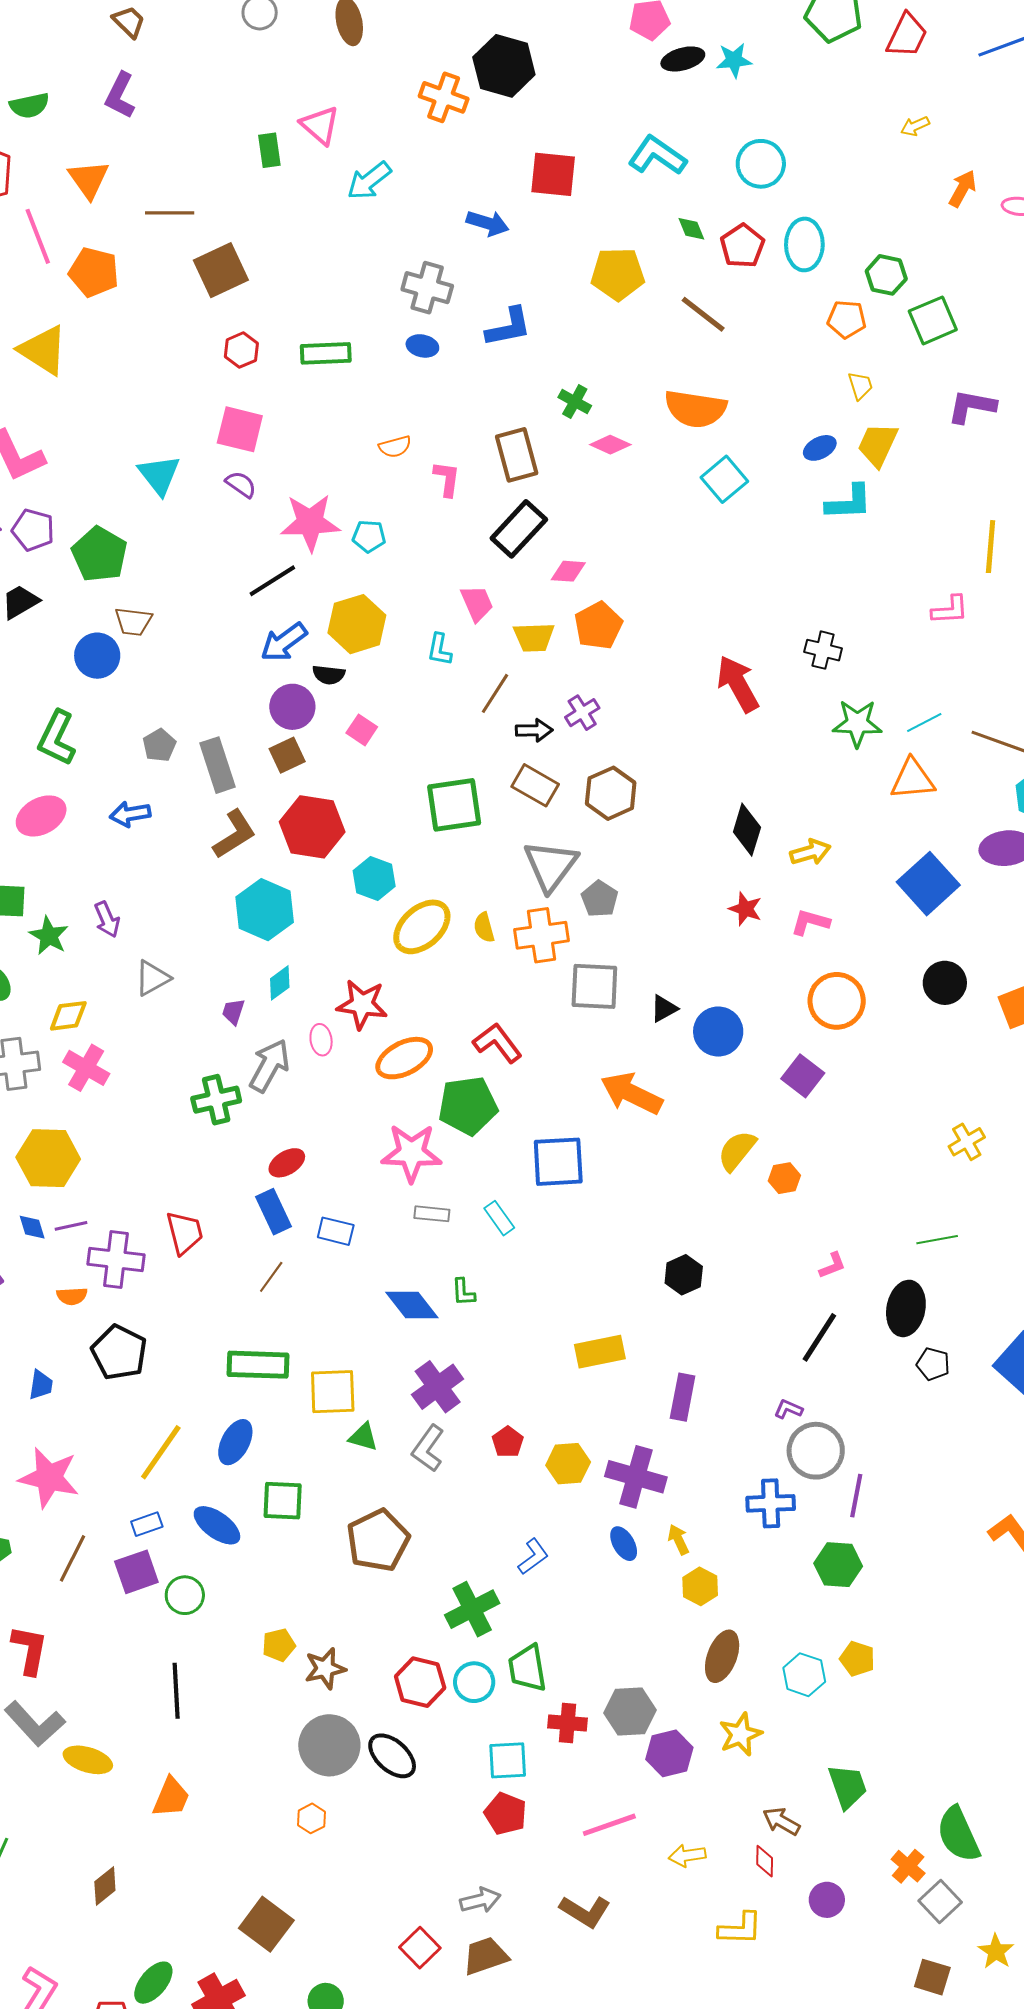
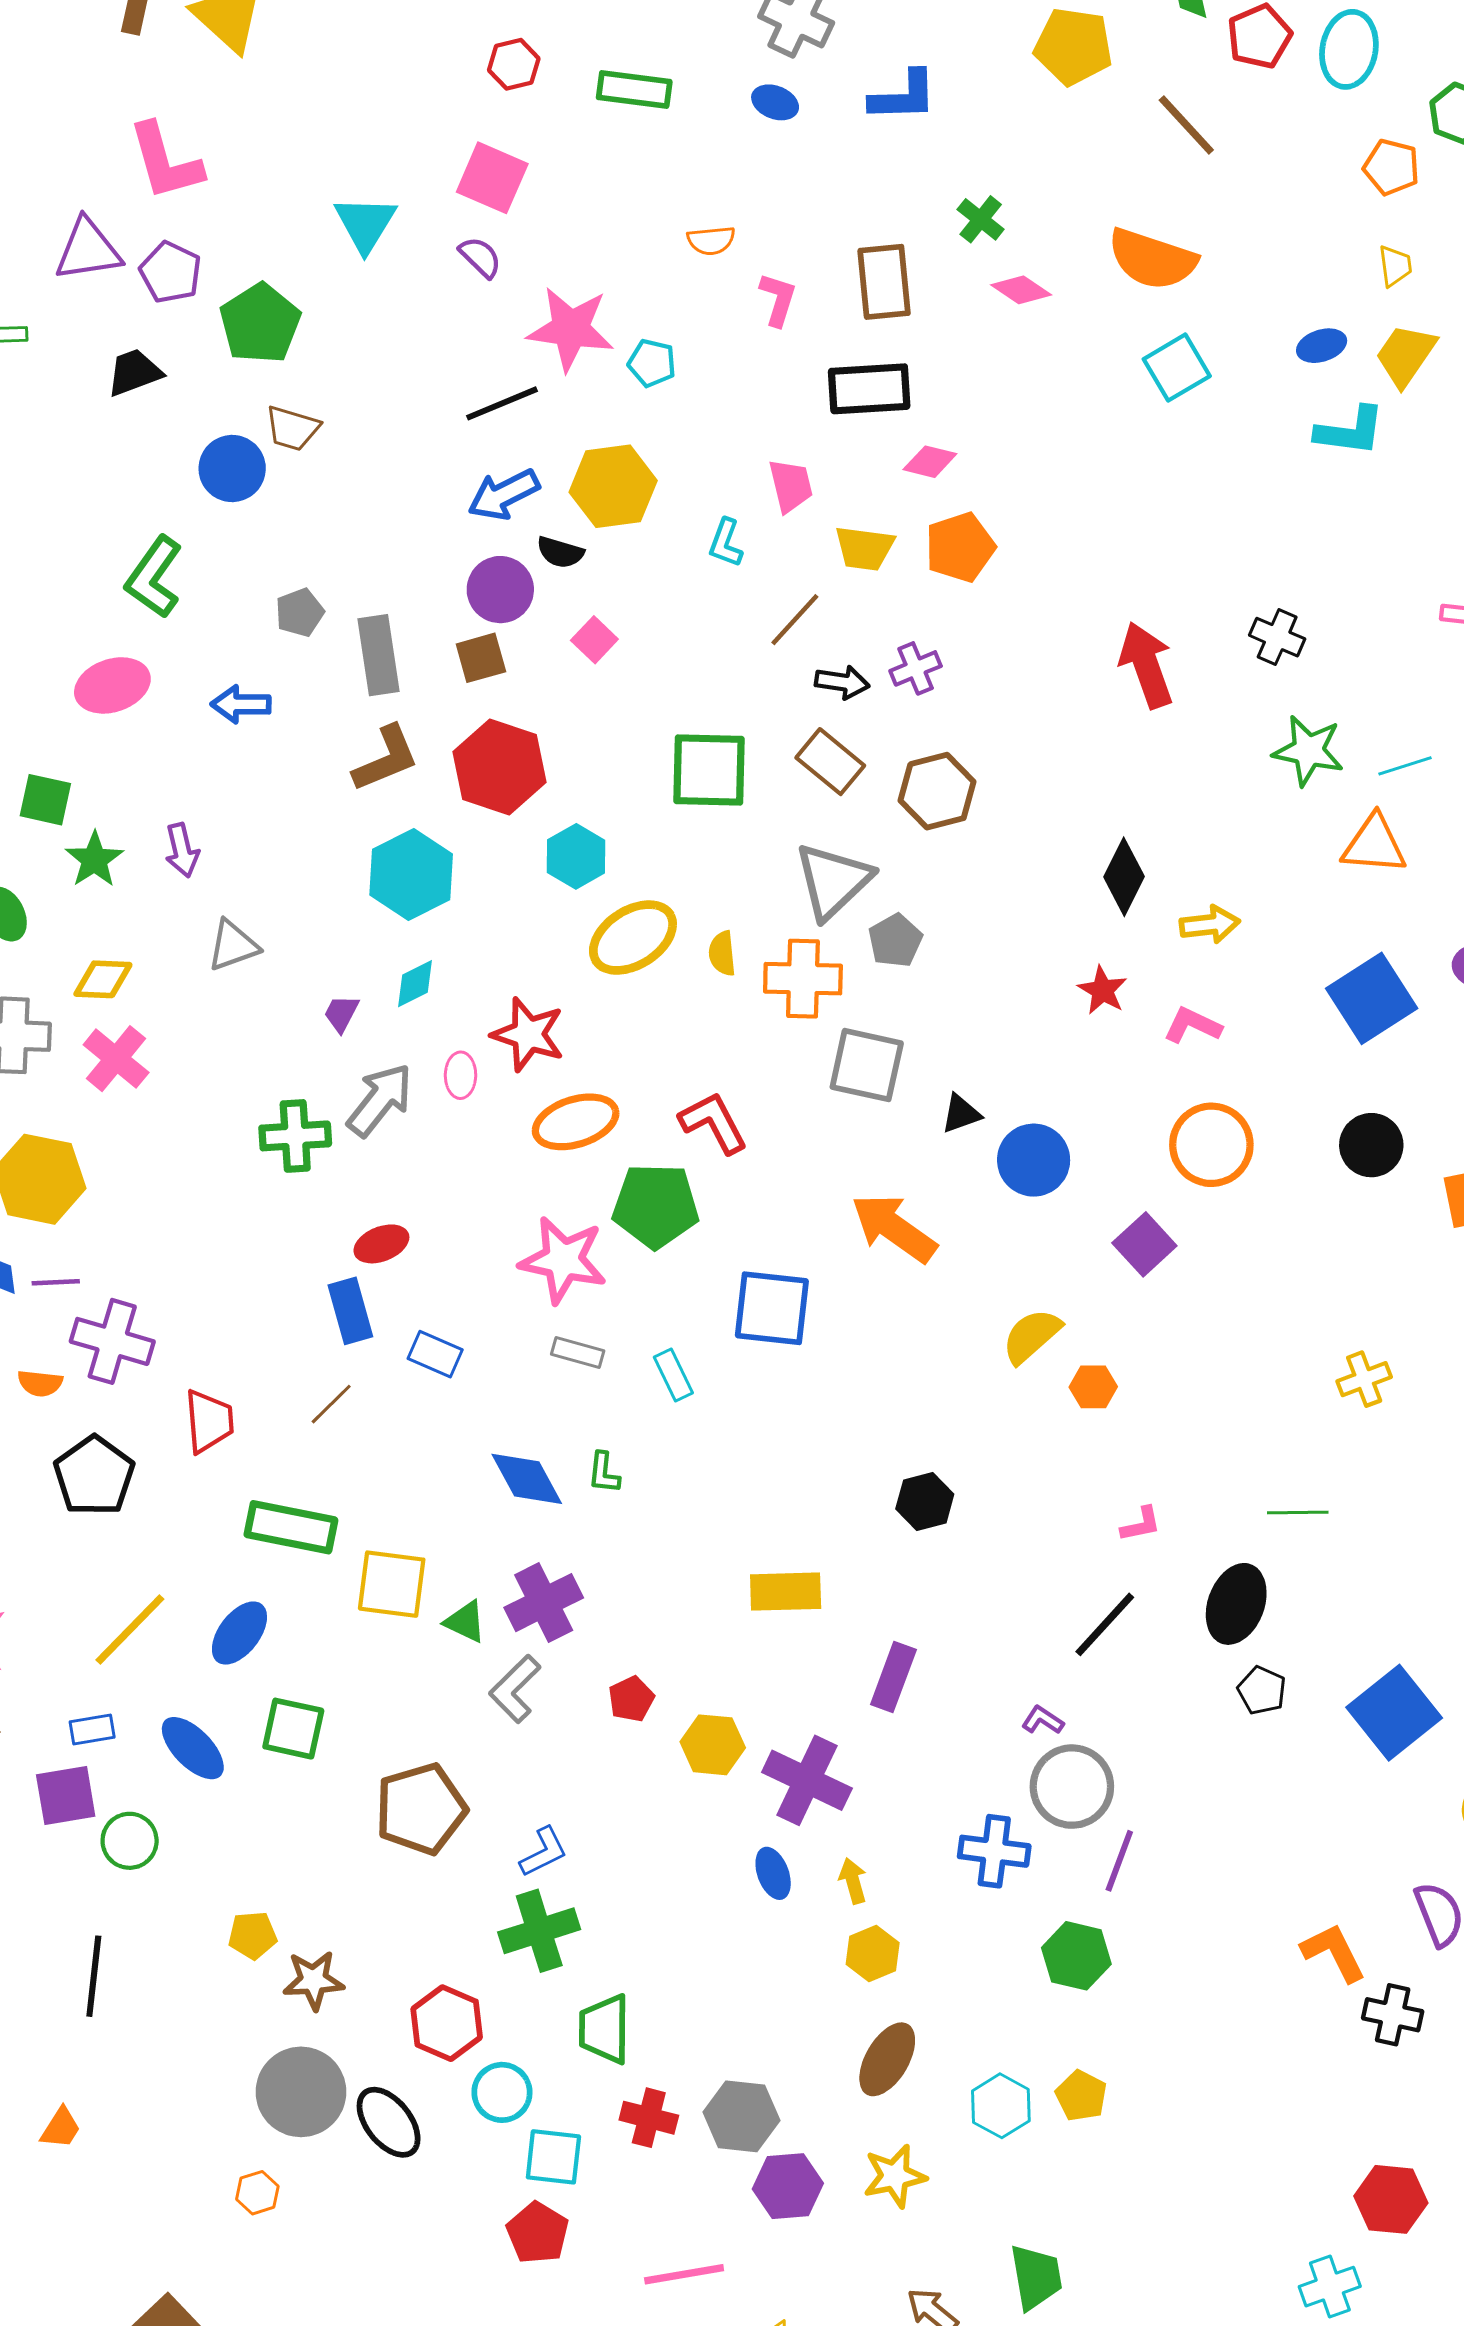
black rectangle: (519, 529) -> (869, 389), turned 34
red trapezoid: (185, 1233) -> (209, 1421), moved
green triangle: (363, 1437) -> (465, 1622), moved
blue L-shape: (533, 1557) -> (544, 1852), moved
cyan circle: (474, 1682) -> (502, 2092), moved
orange trapezoid: (171, 1797) -> (61, 2128), size x0.7

